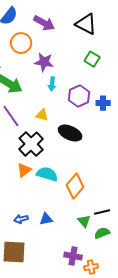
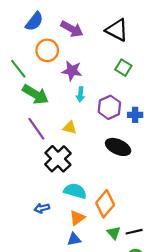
black ellipse: (70, 133) -> (118, 147), moved
orange triangle: (24, 170) -> (77, 218), moved
blue arrow: (21, 219) -> (42, 208), moved
green triangle: (84, 221) -> (114, 233), moved

